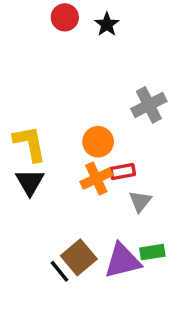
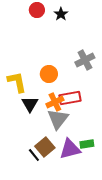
orange circle: (98, 142) -> (49, 74), moved
red rectangle: (123, 172) -> (70, 98), size x1.5
black triangle: (30, 182) -> (30, 104), moved
gray triangle: (140, 201) -> (58, 119), moved, size x1.6

